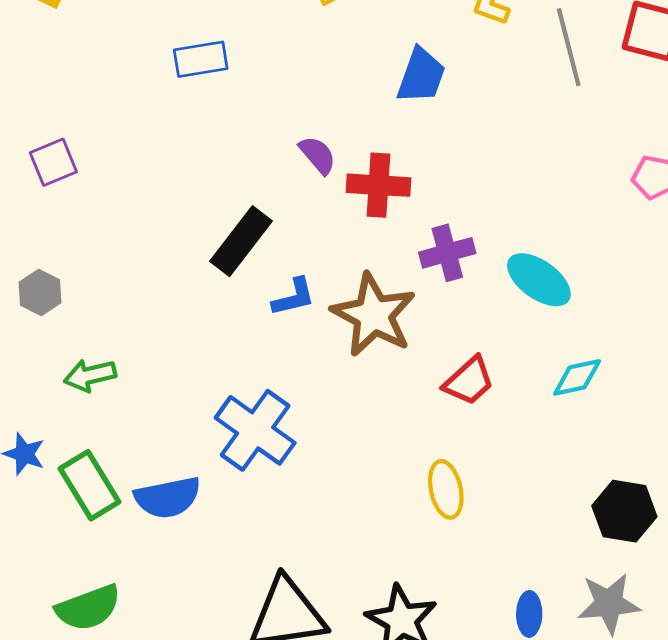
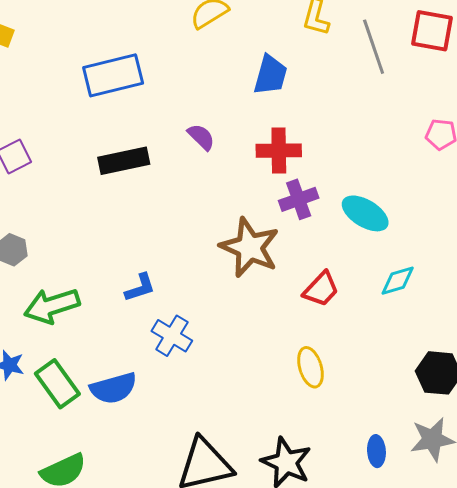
blue rectangle: (201, 59) -> (113, 75), size x1.5
red cross: (378, 185) -> (279, 151), moved
black rectangle: (241, 241) -> (124, 161), moved, turned 45
blue L-shape: (294, 297) -> (140, 288), moved
green arrow: (90, 375) -> (52, 306), size x1.5
blue cross: (255, 430) -> (172, 336), size x0.7

